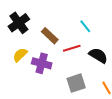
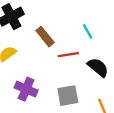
purple cross: (42, 63) -> (26, 89), moved

